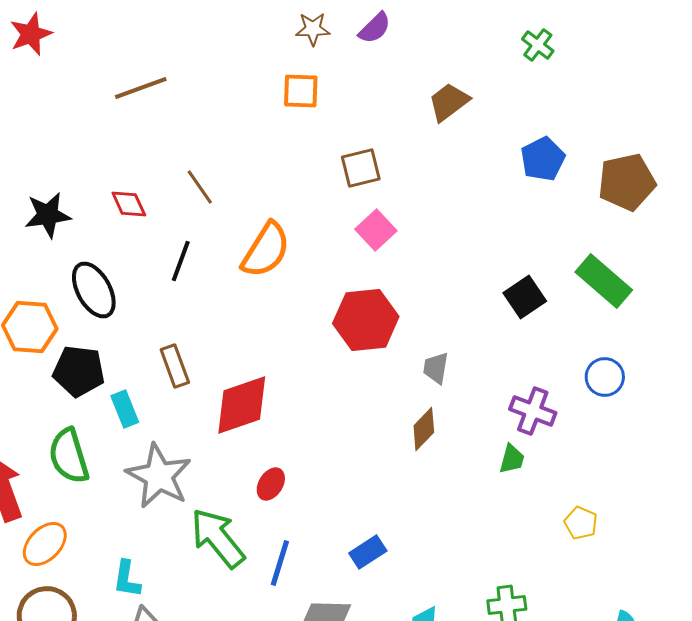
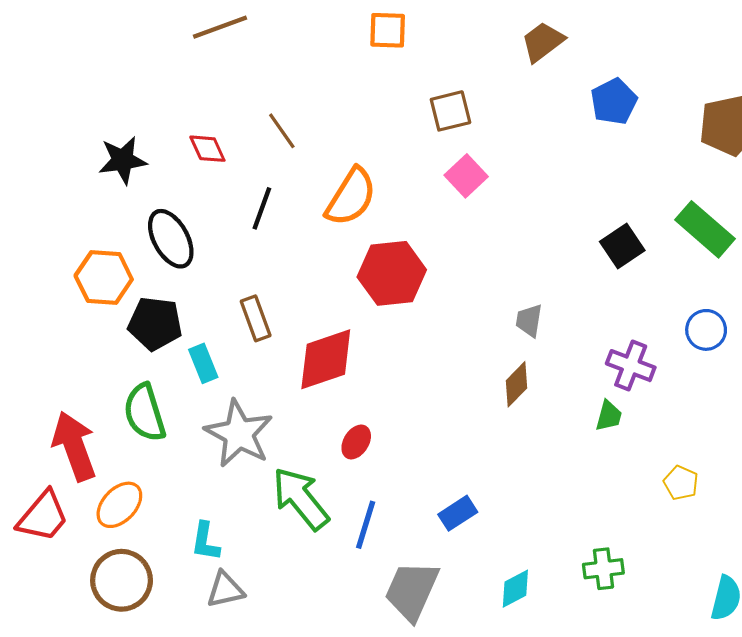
blue pentagon: (543, 159) -> (614, 102), moved
red hexagon: (366, 320) -> (392, 273), moved

